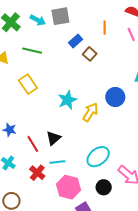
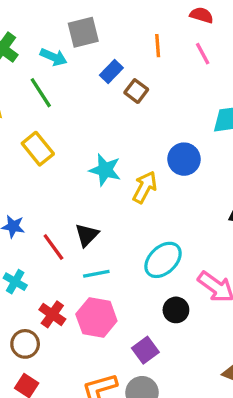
cyan arrow: (38, 20) -> (54, 57), moved
green line: (32, 51) -> (41, 93), turned 48
cyan star: (67, 100) -> (105, 170), turned -30
red cross: (37, 173) -> (52, 314), moved
pink hexagon: (69, 187) -> (96, 317), moved

